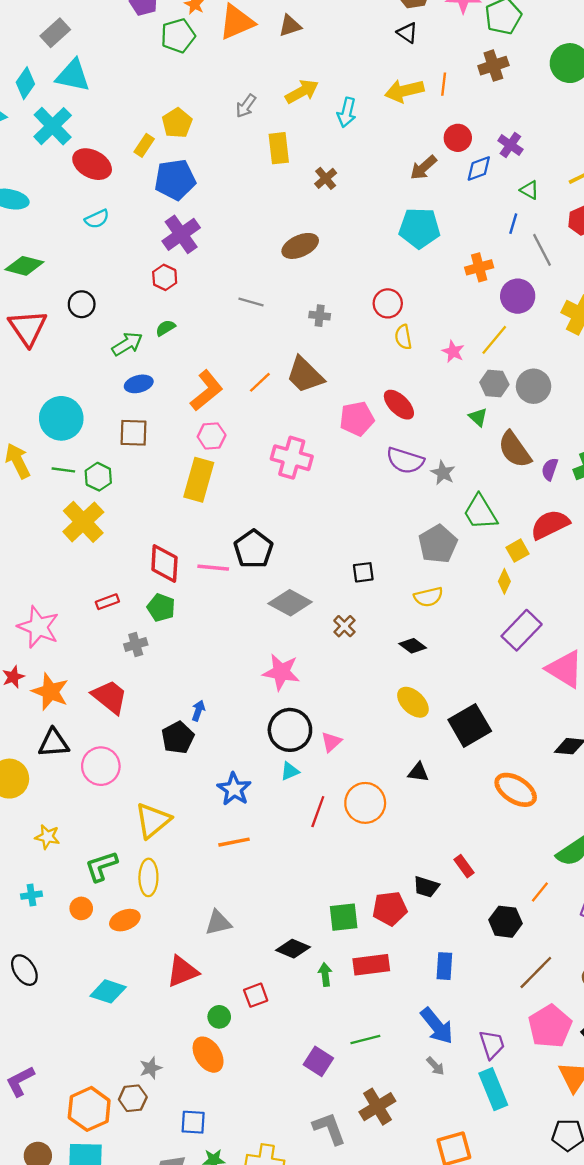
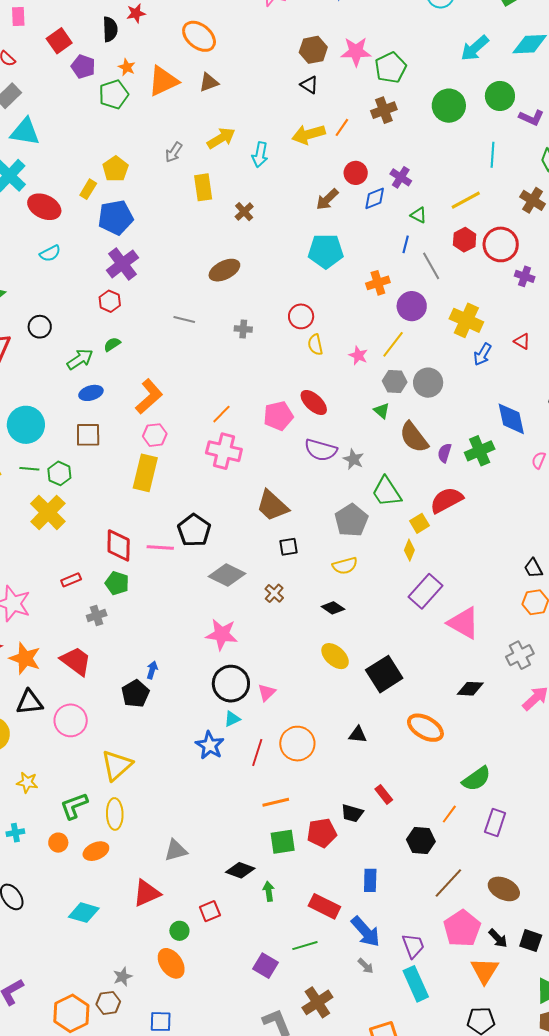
orange line: (444, 84) -> (342, 127), turned 30
brown trapezoid: (305, 375) -> (272, 506), moved
orange line: (260, 382) -> (221, 414), moved
black triangle: (418, 772) -> (358, 735), moved
blue star: (234, 789) -> (210, 745), moved
orange line: (234, 842) -> (276, 802), moved
red rectangle: (371, 965) -> (324, 906), moved, turned 36

